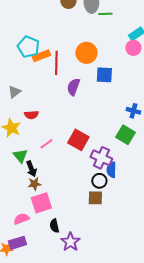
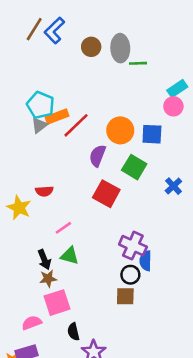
orange circle: (86, 53) -> (120, 130), moved
red line: (56, 63) -> (76, 125), turned 45
blue square: (104, 75) -> (152, 134), moved
gray triangle: (14, 92) -> (39, 125), moved
blue cross: (133, 111) -> (173, 186), turned 32
green square: (125, 135) -> (134, 167), moved
red square: (78, 140) -> (106, 194), moved
green triangle: (20, 156) -> (70, 256), moved, turned -35

